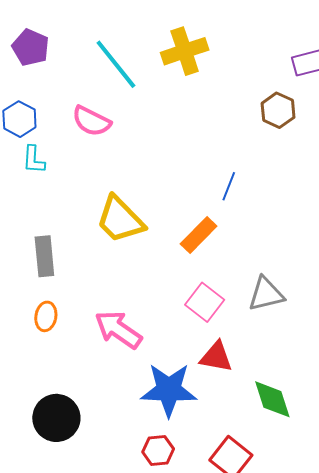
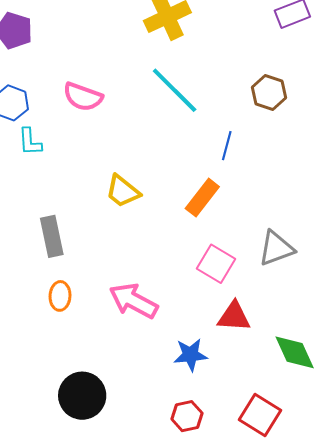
cyan line: (116, 64) -> (175, 90), moved
brown hexagon: (278, 110) -> (269, 93), moved
yellow trapezoid: (120, 220) -> (123, 191), size x0.7
blue star: (169, 390) -> (191, 355), size x0.6

